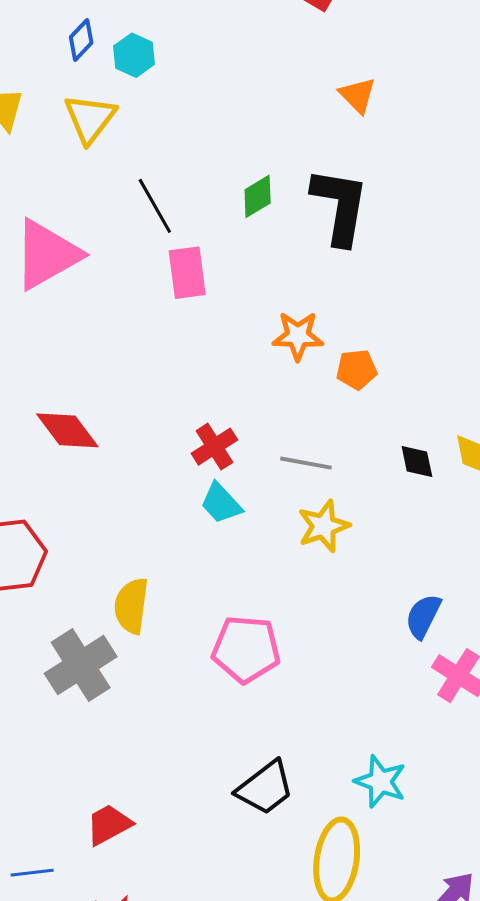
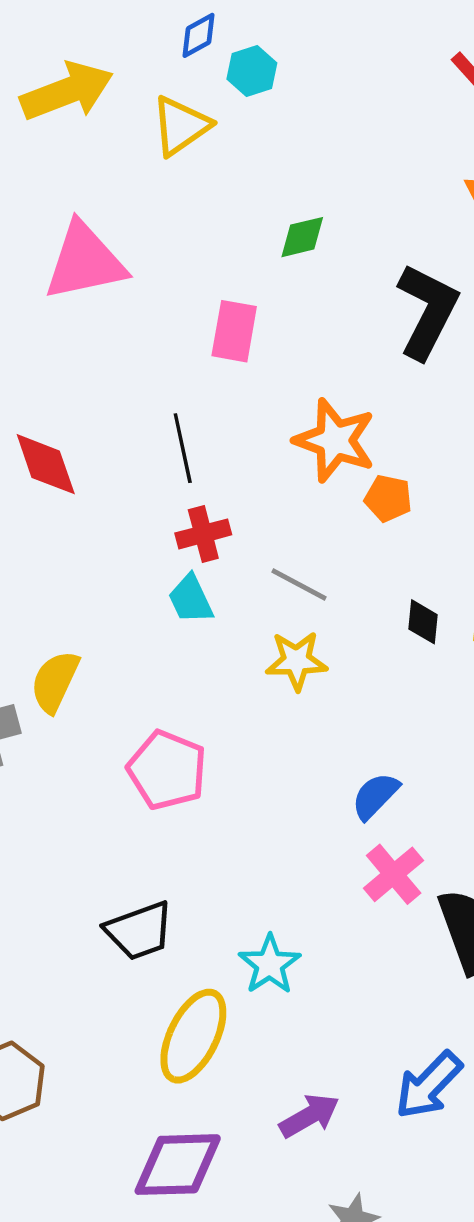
green diamond: (258, 196) -> (302, 237), moved
black line: (155, 206) -> (183, 448), moved
orange star: (298, 336) -> (335, 440), size x1.4

